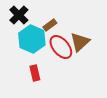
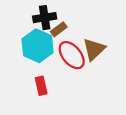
black cross: (19, 15) -> (45, 18), moved, turned 36

